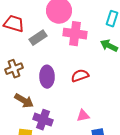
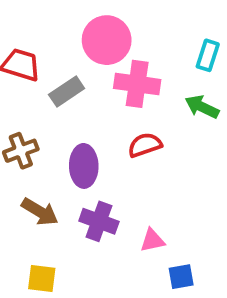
red semicircle: (80, 76) -> (145, 145), moved
purple cross: (43, 120) -> (99, 221), moved

